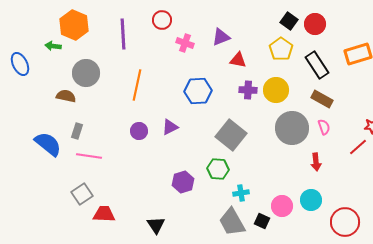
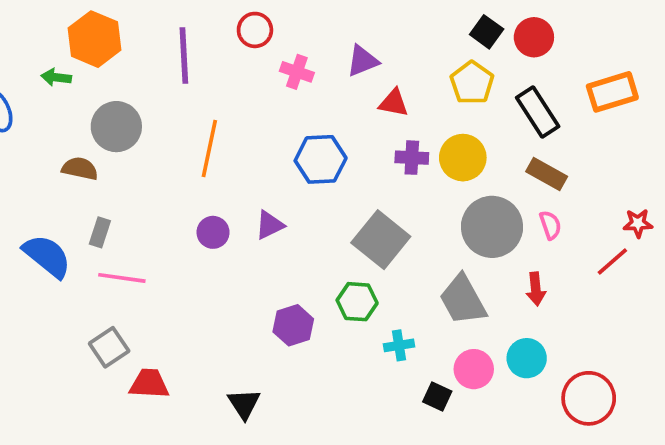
gray trapezoid: (232, 222) -> (463, 300), moved

